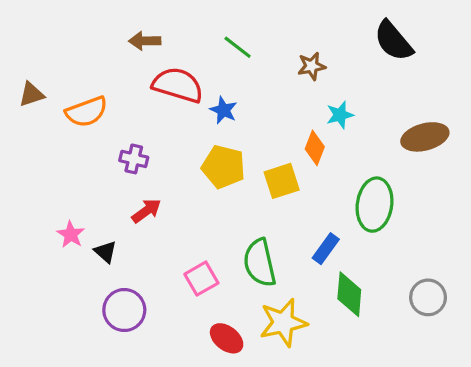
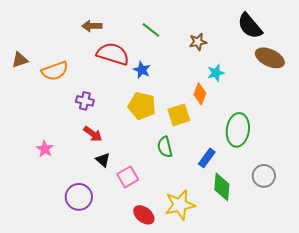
brown ellipse: (425, 137) -> (270, 58), moved, turned 40
red arrow: (146, 211) -> (93, 134), turned 72
black triangle: (105, 252) -> (103, 160), moved
green semicircle: (260, 263) -> (165, 147), moved, size x0.7
gray circle: (428, 297) -> (264, 176), moved

